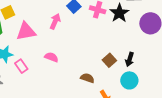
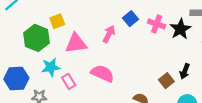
pink semicircle: (51, 57) -> (102, 73), size x1.5
black arrow: (130, 59) -> (185, 71), moved

